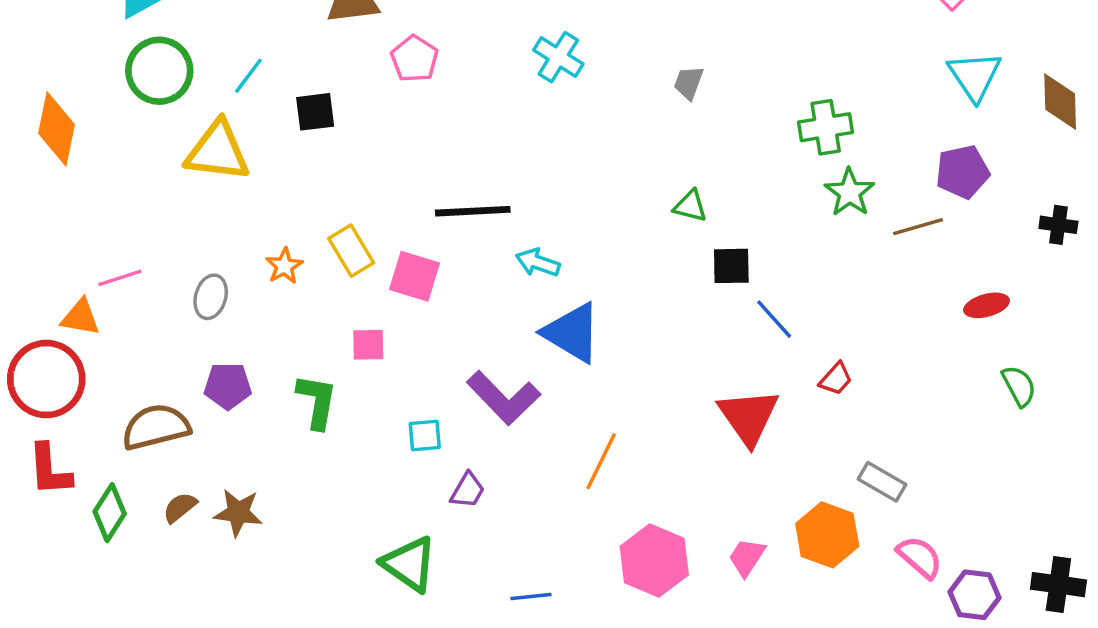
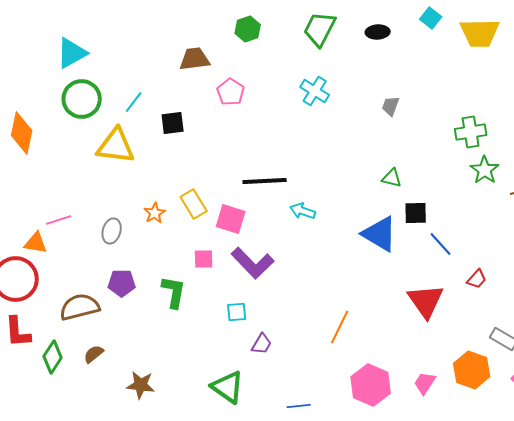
blue triangle: (572, 333) -> (380, 234), moved
purple L-shape: (504, 398) -> (253, 263), moved
brown star: (238, 513) -> (141, 385), moved

